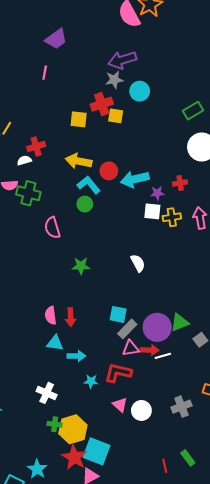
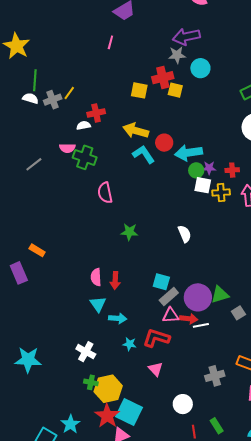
red cross: (180, 183) -> (232, 170), moved
green circle: (85, 204) -> (196, 170), moved
cyan triangle: (55, 343) -> (98, 304), turned 42
white circle: (141, 410) -> (183, 404), moved

